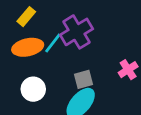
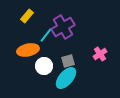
orange ellipse: (28, 47) -> (28, 50), moved
white circle: (33, 89) -> (44, 66), moved

